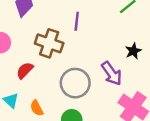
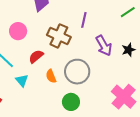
purple arrow: (112, 73) -> (104, 46), moved
orange semicircle: (37, 108) -> (51, 76), moved

